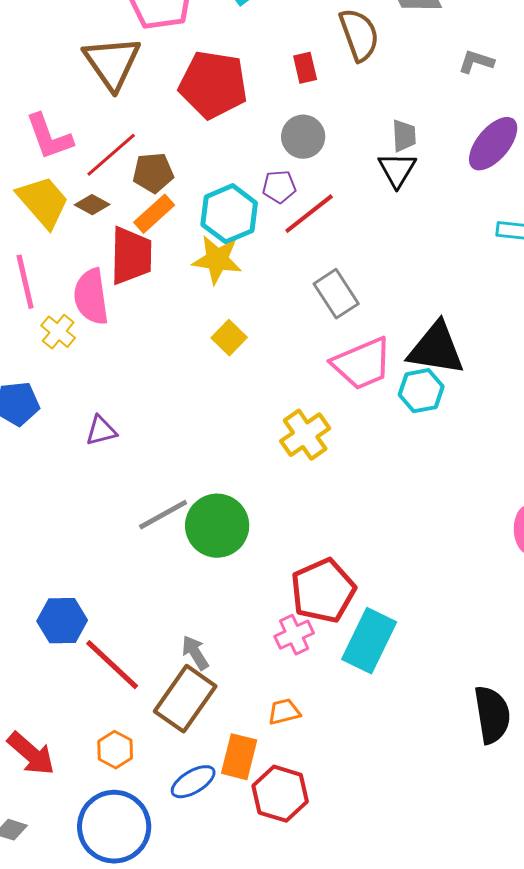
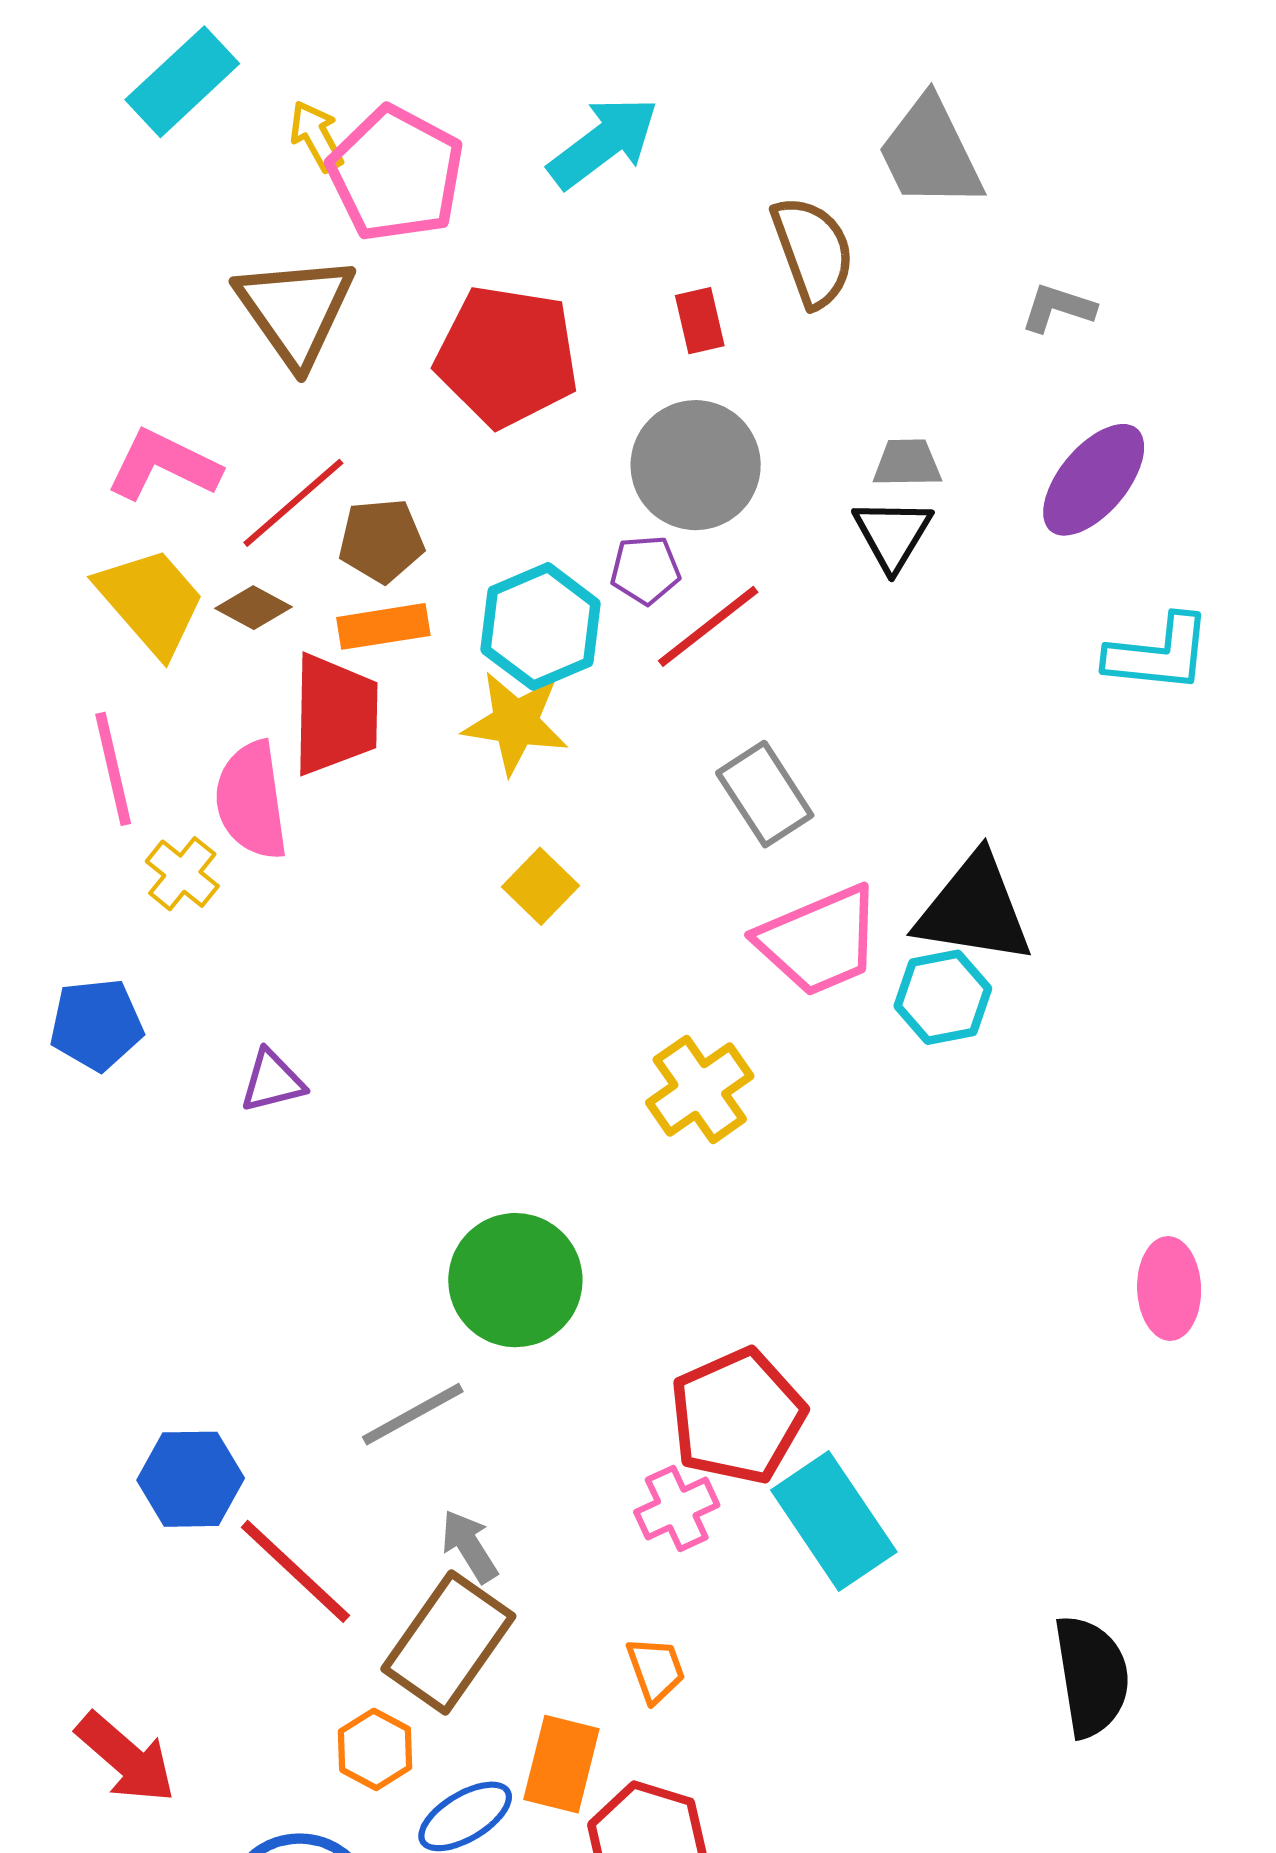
gray trapezoid: (404, 136) -> (907, 463), turned -88
pink L-shape: (49, 137) -> (163, 465), turned 136
gray circle: (303, 137) -> (696, 465), size x1.4
orange rectangle: (154, 214) -> (383, 626), turned 33
gray line: (163, 515) -> (413, 1414), moved
cyan rectangle: (369, 641) -> (834, 1521), turned -60
orange trapezoid: (284, 712) -> (656, 1670), turned 84
orange hexagon: (115, 750) -> (375, 1749), moved

